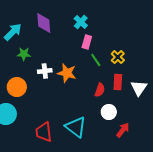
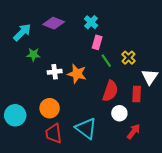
purple diamond: (44, 23) -> (54, 23), turned -65
red rectangle: (118, 82) -> (137, 94), moved
orange circle: (17, 87) -> (50, 108), moved
white triangle: (139, 88) -> (150, 77), moved
red semicircle: (100, 90) -> (110, 91), size x1.5

